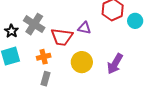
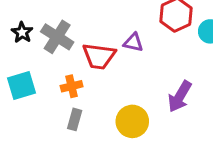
black star: (11, 31) -> (22, 32), moved
yellow circle: (82, 62) -> (132, 121), moved

